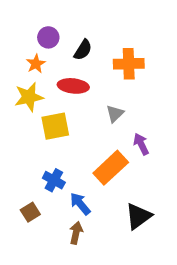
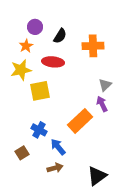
gray triangle: (115, 114) -> (105, 85), moved
black triangle: (138, 216) -> (97, 176), moved
brown arrow: (76, 233) -> (55, 168), turned 63

